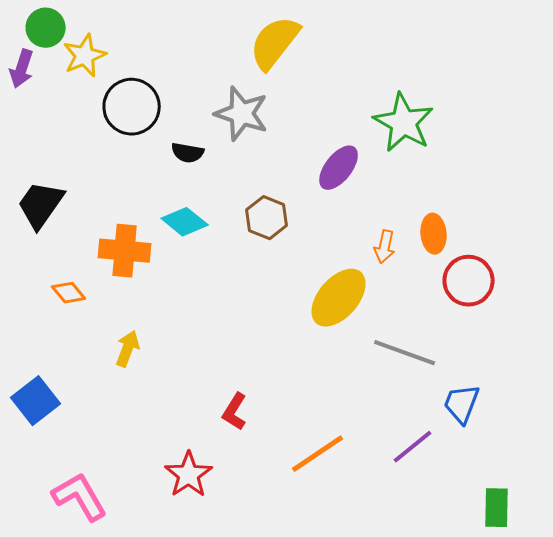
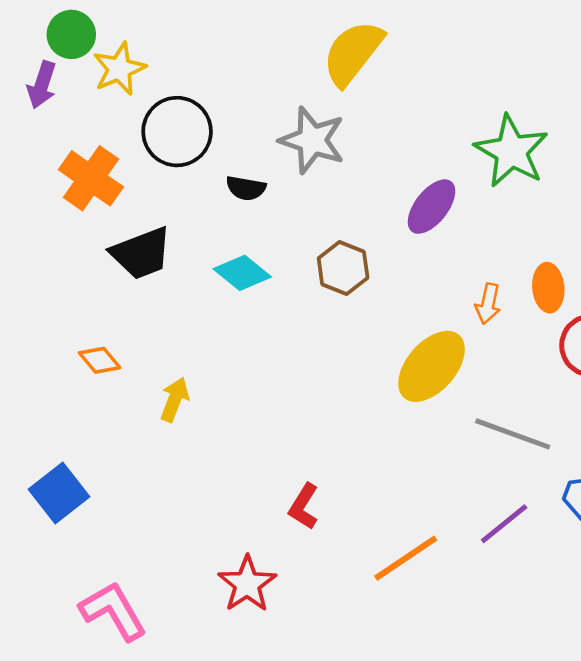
black trapezoid: (41, 205) -> (141, 253), moved, turned -146
orange cross: (125, 251) -> (91, 178), moved, turned 30
yellow arrow: (128, 349) -> (175, 400), moved
purple line: (413, 447) -> (504, 524), moved

